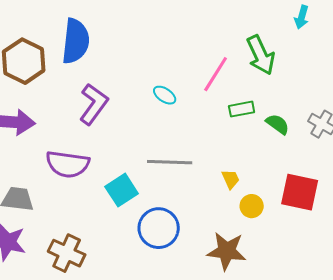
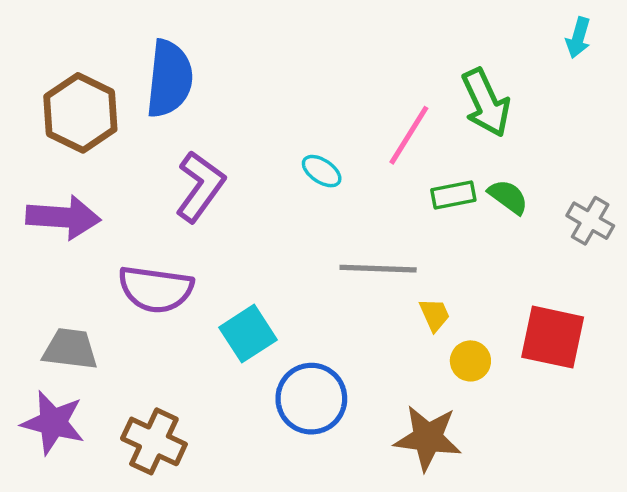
cyan arrow: (302, 17) -> (578, 38), moved
green semicircle: (278, 124) -> (508, 197), moved
gray line: (170, 162) -> (378, 269), moved

